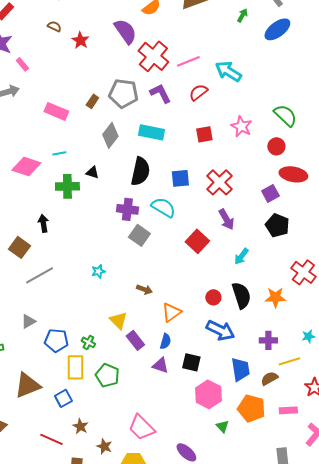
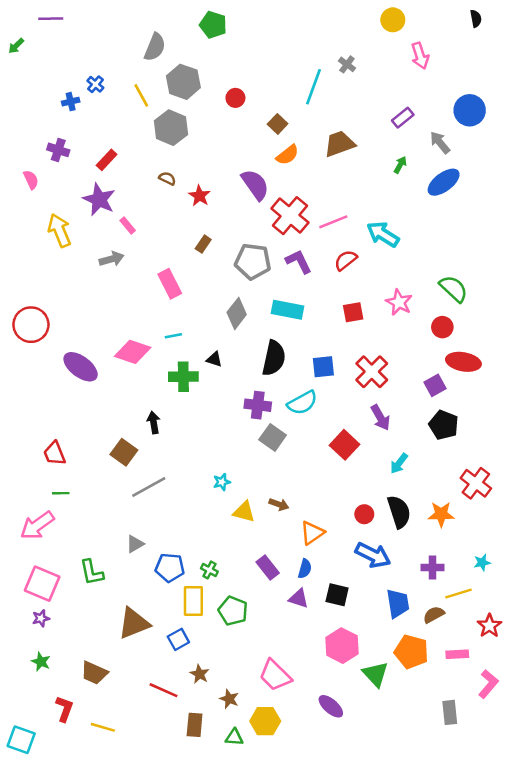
brown rectangle: (92, 101) -> (203, 244), moved
pink rectangle: (56, 111) -> (170, 284), turned 40
cyan semicircle: (163, 207) -> (302, 403), turned 120
yellow triangle: (118, 320) -> (244, 512), moved, turned -30
pink hexagon: (208, 394) -> (342, 646), moved
green triangle: (222, 426) -> (375, 674), size x1.6

